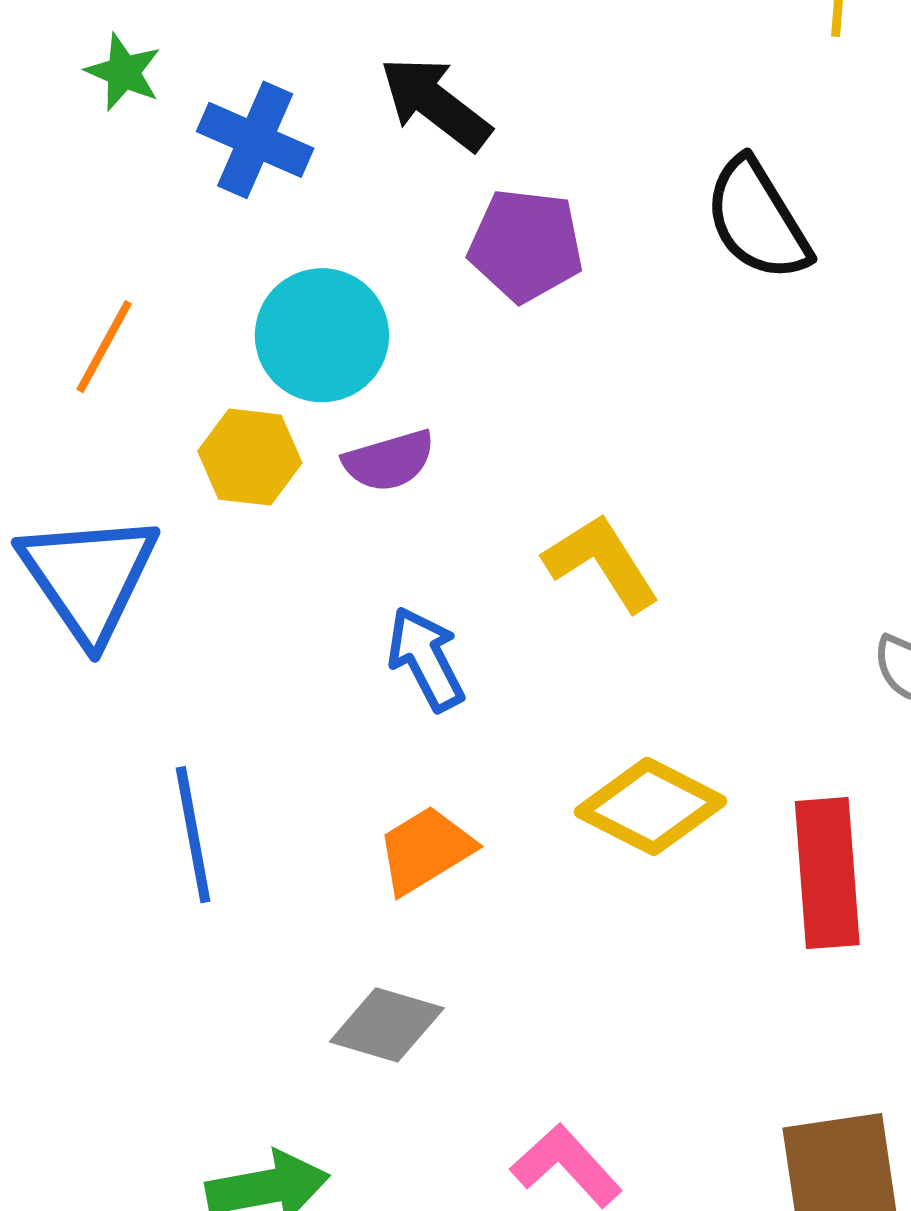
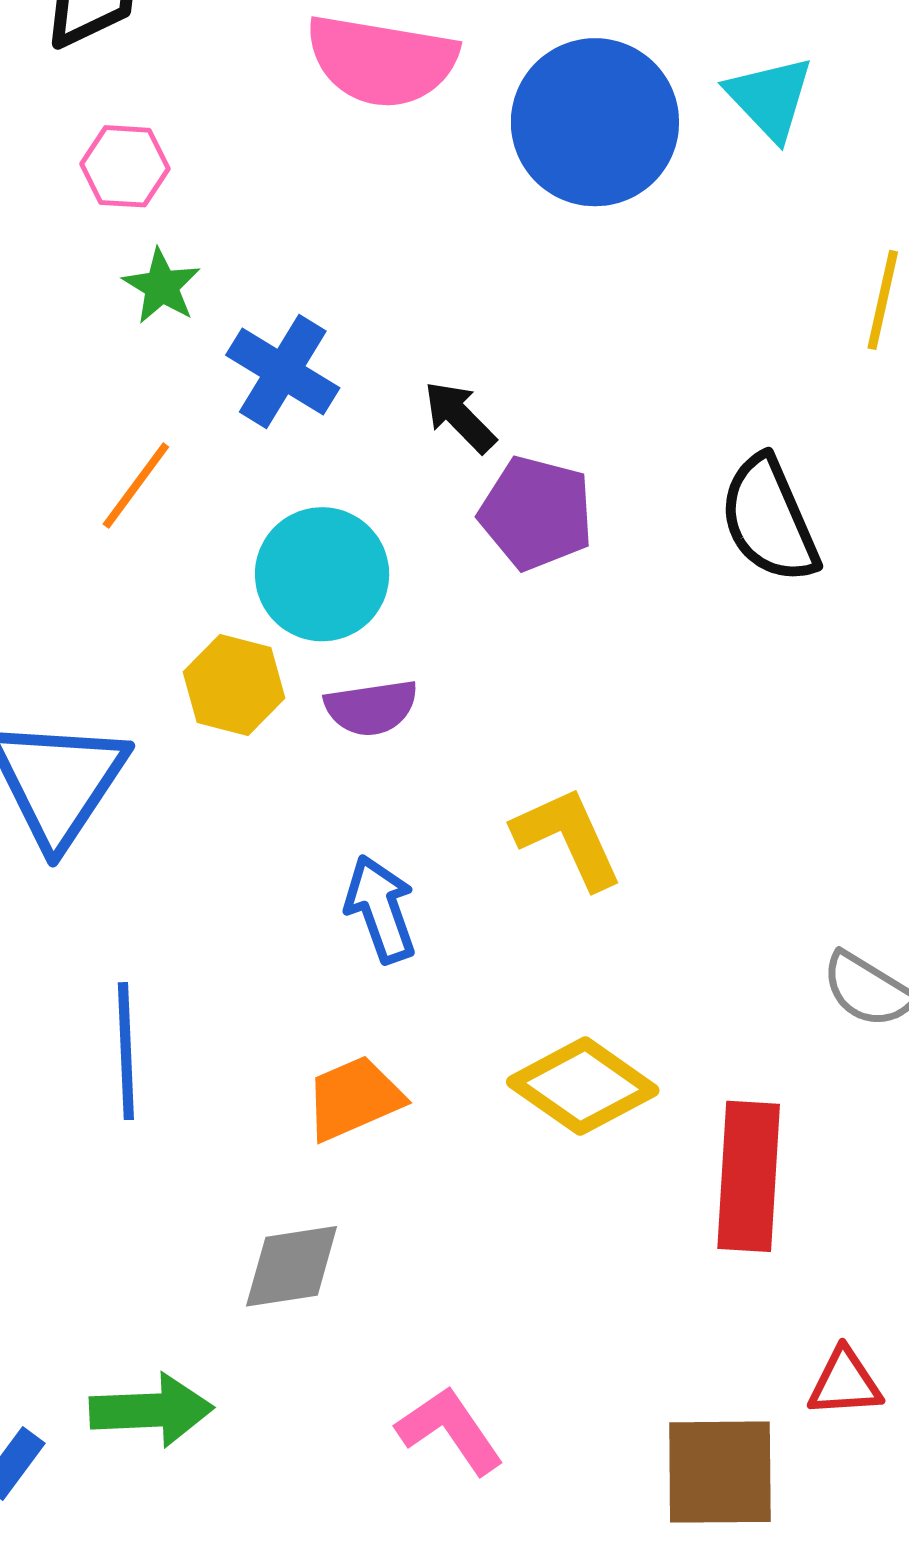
black arrow: (435, 103) -> (460, 417), moved, size x0.7
orange line: (104, 347) -> (136, 486), moved
gray diamond: (387, 1025) -> (292, 1266), turned -33

